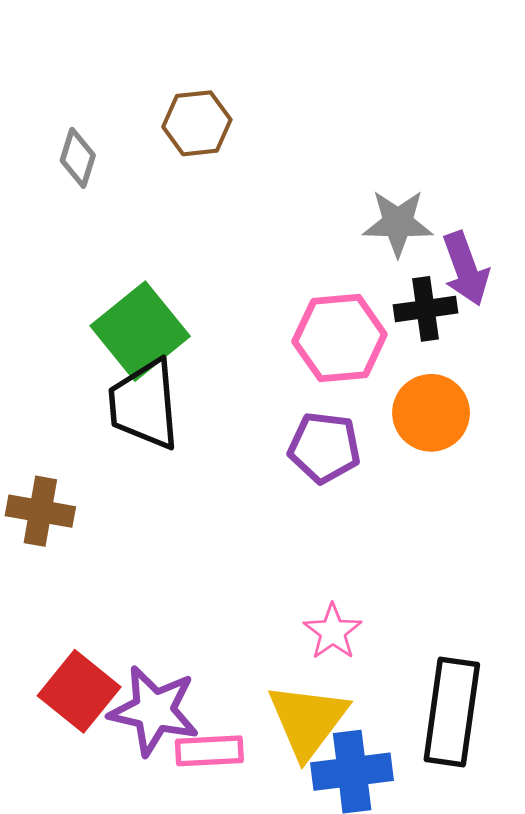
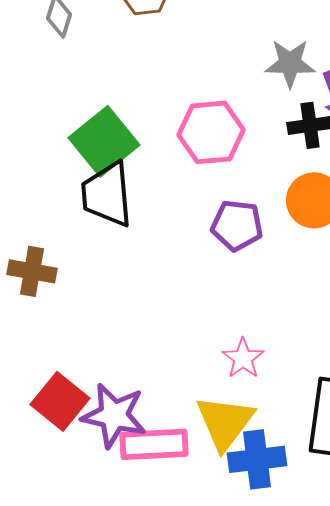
pink hexagon: (340, 338) -> (211, 132), moved
pink rectangle: (209, 751) -> (154, 444), size x1.4

